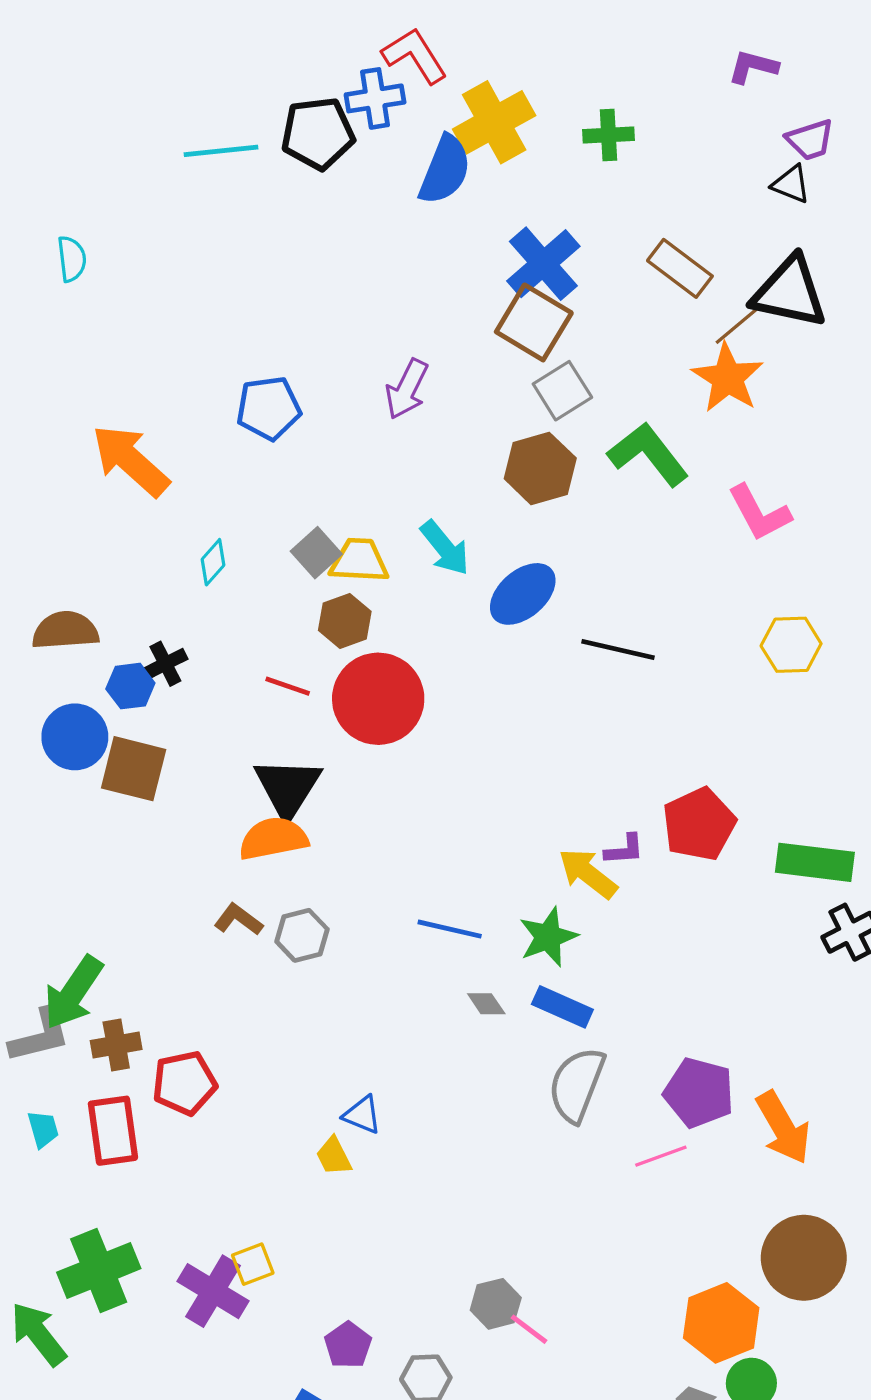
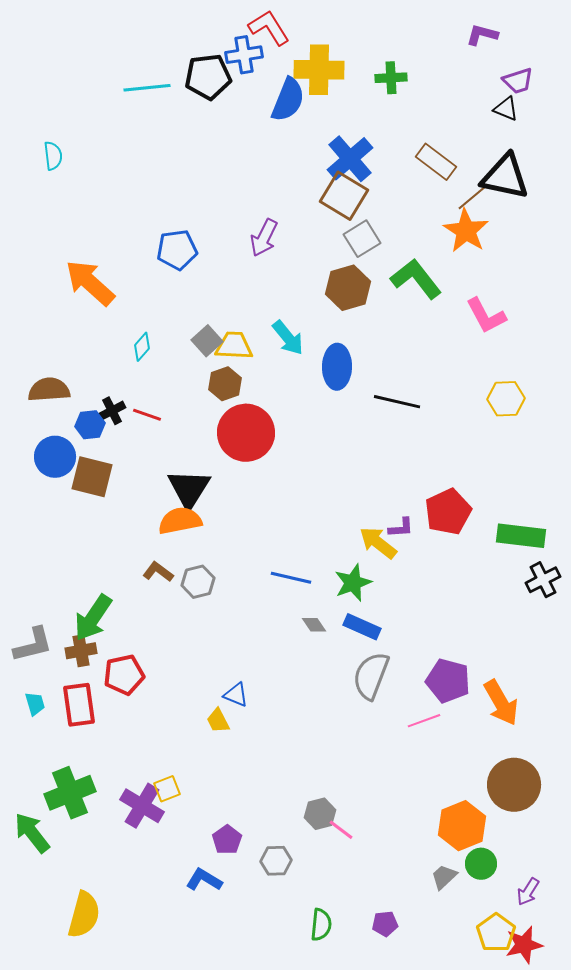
yellow cross: (494, 122) -> (319, 70), turned 30
blue ellipse: (523, 594) -> (337, 367), turned -48
red line: (288, 686) -> (147, 415), moved
green arrow: (73, 993) -> (93, 618), moved

